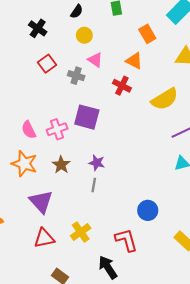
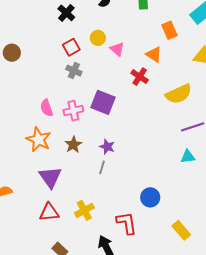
yellow circle: (84, 35) -> (98, 38), moved
gray cross: (76, 76) -> (74, 71), moved

